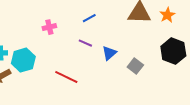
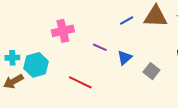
blue line: (89, 18) -> (127, 21), moved
pink cross: (49, 27) -> (63, 31), size x1.5

